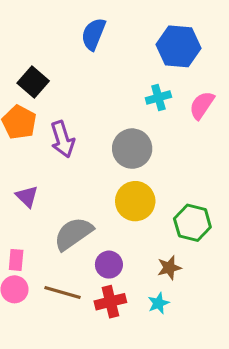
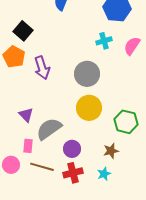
purple triangle: (27, 197) -> (26, 115), moved
pink rectangle: (16, 260) -> (28, 146), moved

